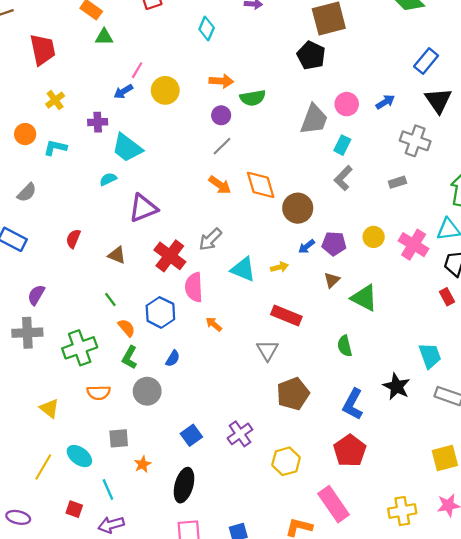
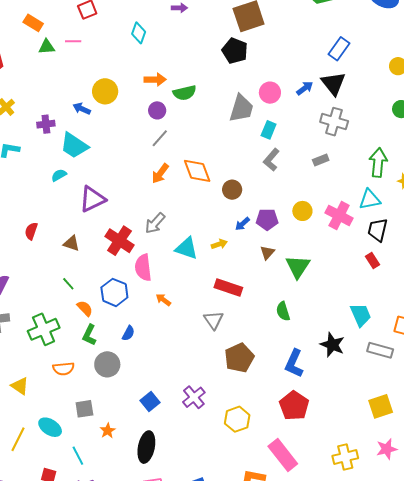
pink line: (137, 70) -> (73, 41), moved, turned 63
blue arrow: (123, 92) -> (82, 109), moved, turned 60
black triangle: (438, 100) -> (333, 83), moved
orange arrow: (220, 185) -> (160, 173), turned 95
brown circle: (298, 208) -> (232, 190), size x0.7
green triangle: (364, 298) -> (298, 267), turned 40

